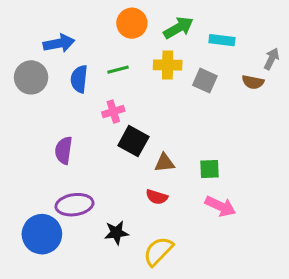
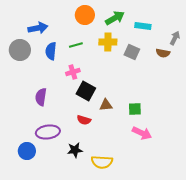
red semicircle: (157, 197) -> (84, 120), moved
blue circle: (42, 234) -> (27, 151), size x0.7
yellow semicircle: (158, 251) -> (102, 162), turned -130

